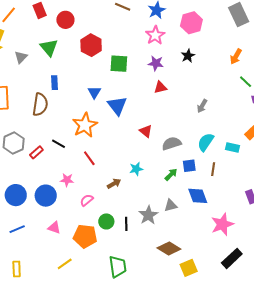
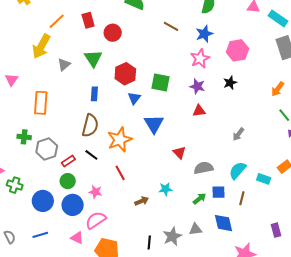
red hexagon: (91, 45) -> (125, 74), moved
blue triangle: (94, 92) -> (134, 98), moved
brown semicircle: (40, 104) -> (90, 126), moved
pink semicircle: (87, 200) -> (96, 220), moved, size x1.5
green circle: (106, 221) -> (68, 181), moved

